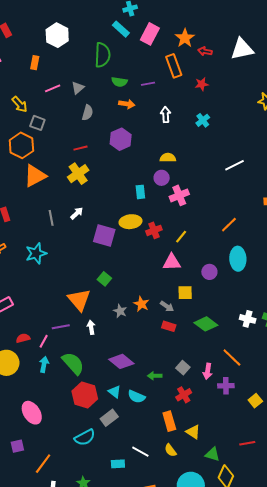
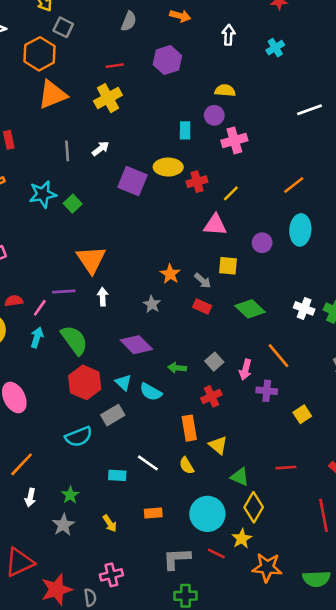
green square: (104, 279) -> (73, 204), moved
gray star: (120, 311) -> (152, 304), moved

